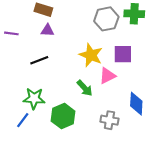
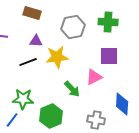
green cross: (134, 14) -> (108, 22), moved
gray hexagon: (106, 19) -> (73, 27), moved
purple triangle: (48, 30) -> (36, 41), moved
yellow star: (91, 55) -> (57, 57), moved, turned -30

